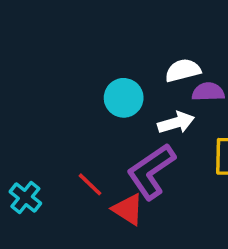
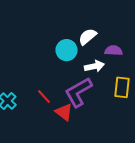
white semicircle: (183, 70) -> (88, 37), moved, turned -30

